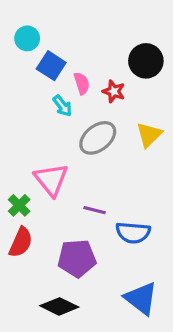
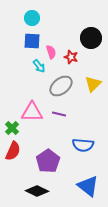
cyan circle: (27, 38) -> (32, 18), moved
blue square: (51, 66) -> (32, 41), turned -30
pink triangle: (51, 180) -> (32, 112), turned -50
purple line: (95, 210) -> (59, 114), moved
purple pentagon: (77, 258) -> (48, 161), turned -30

